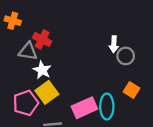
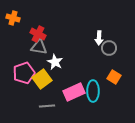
gray triangle: (28, 51) -> (39, 47), moved
white star: (42, 70) -> (55, 62), moved
pink pentagon: (26, 103) -> (24, 73), moved

